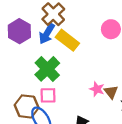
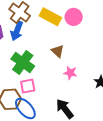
yellow rectangle: (67, 40) -> (50, 17), moved
brown triangle: (111, 92) -> (58, 51), moved

